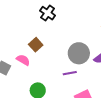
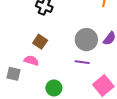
purple line: (70, 73) -> (82, 62), turned 32

